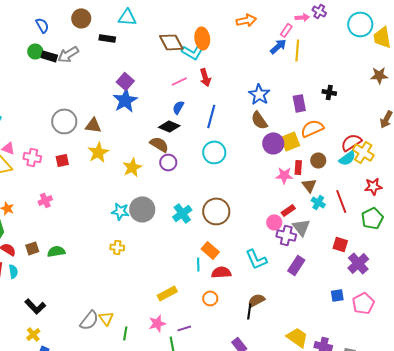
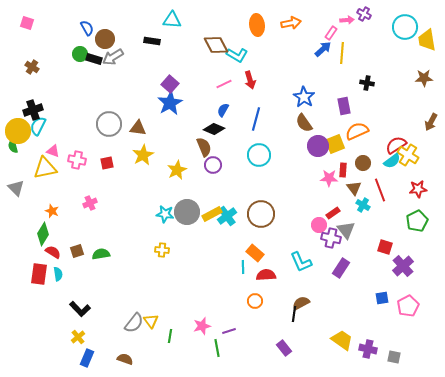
brown circle: (81, 18) -> (105, 39), moved
orange ellipse: (202, 38) -> (257, 25), moved
black cross: (329, 92) -> (367, 83), moved
brown semicircle: (159, 144) -> (204, 147), turned 36
red line: (341, 201) -> (380, 190), moved
yellow rectangle: (167, 293) -> (212, 214), moved

